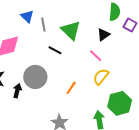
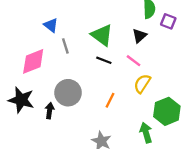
gray line: (43, 25) -> (65, 46), moved
black line: (55, 50) -> (104, 60), moved

